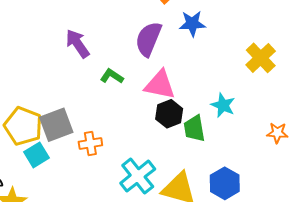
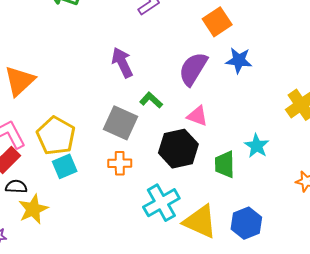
pink triangle: (160, 85) -> (197, 116), size x0.7
black hexagon: (169, 114) -> (178, 149), moved, size x1.4
gray square: (56, 125) -> (121, 123), moved, turned 36

